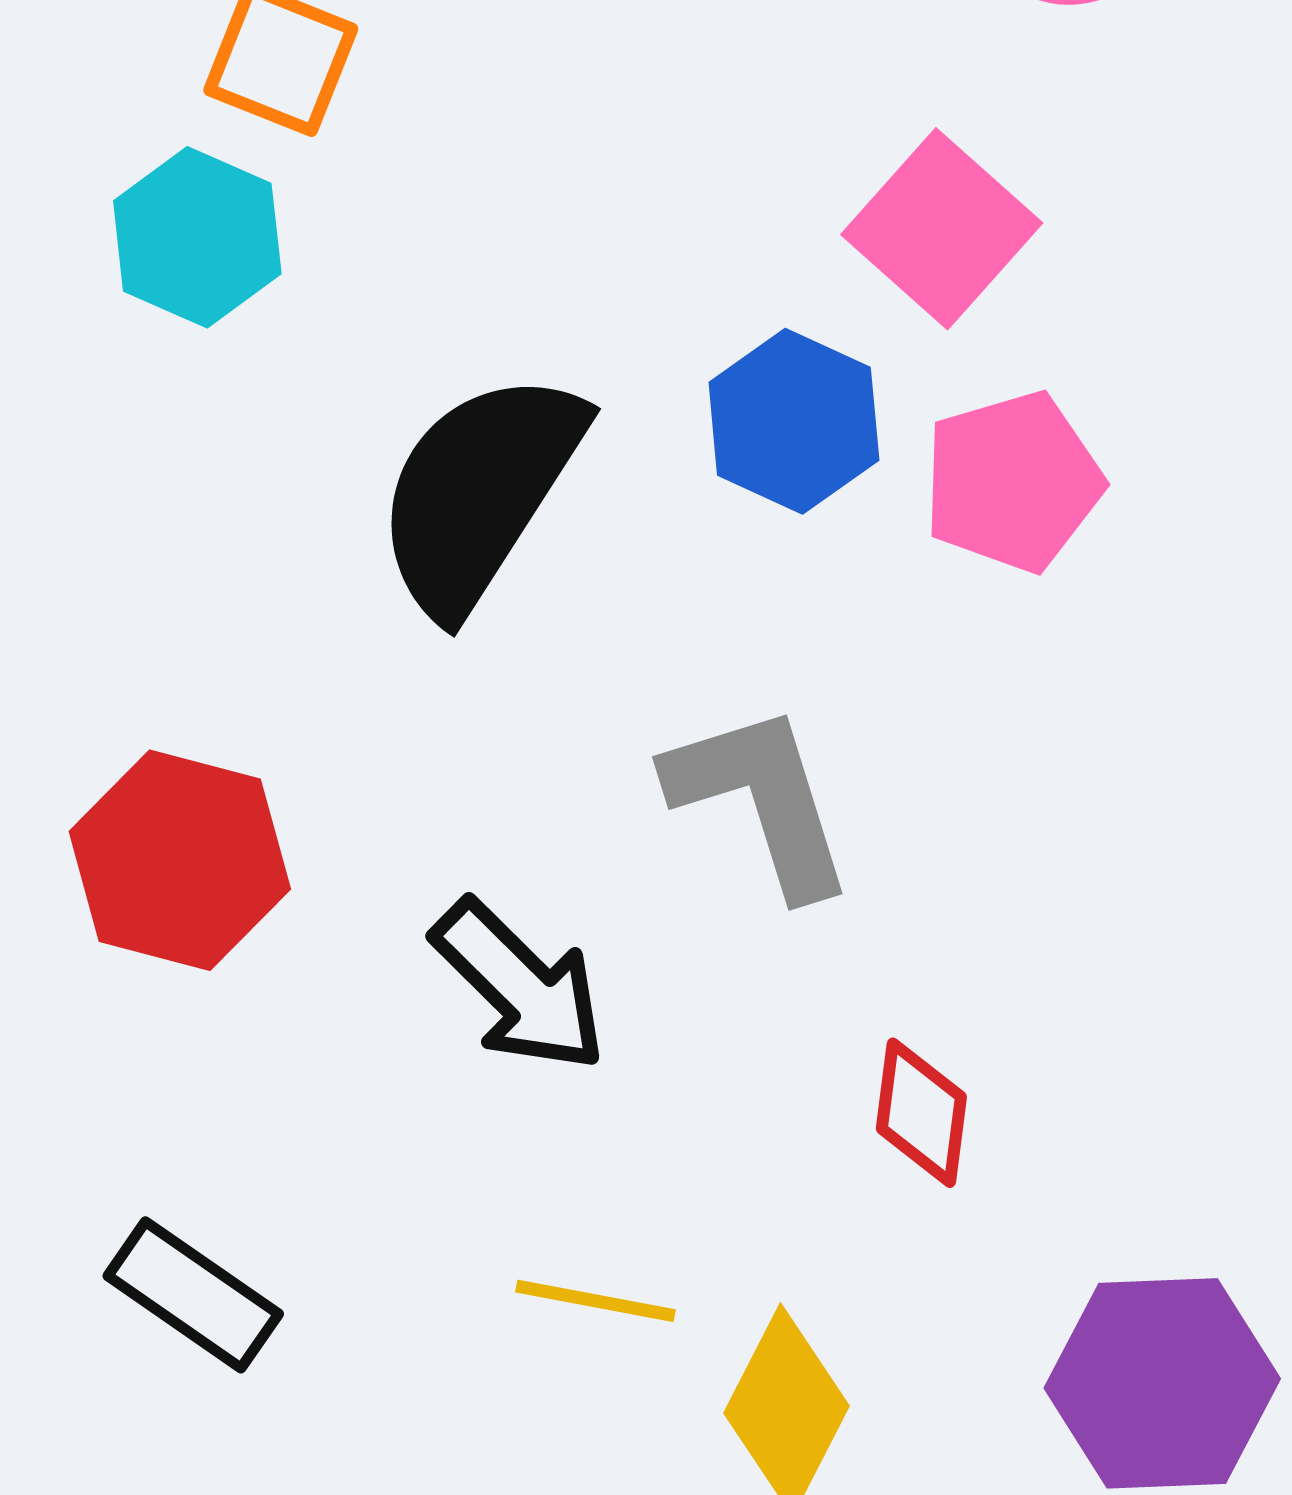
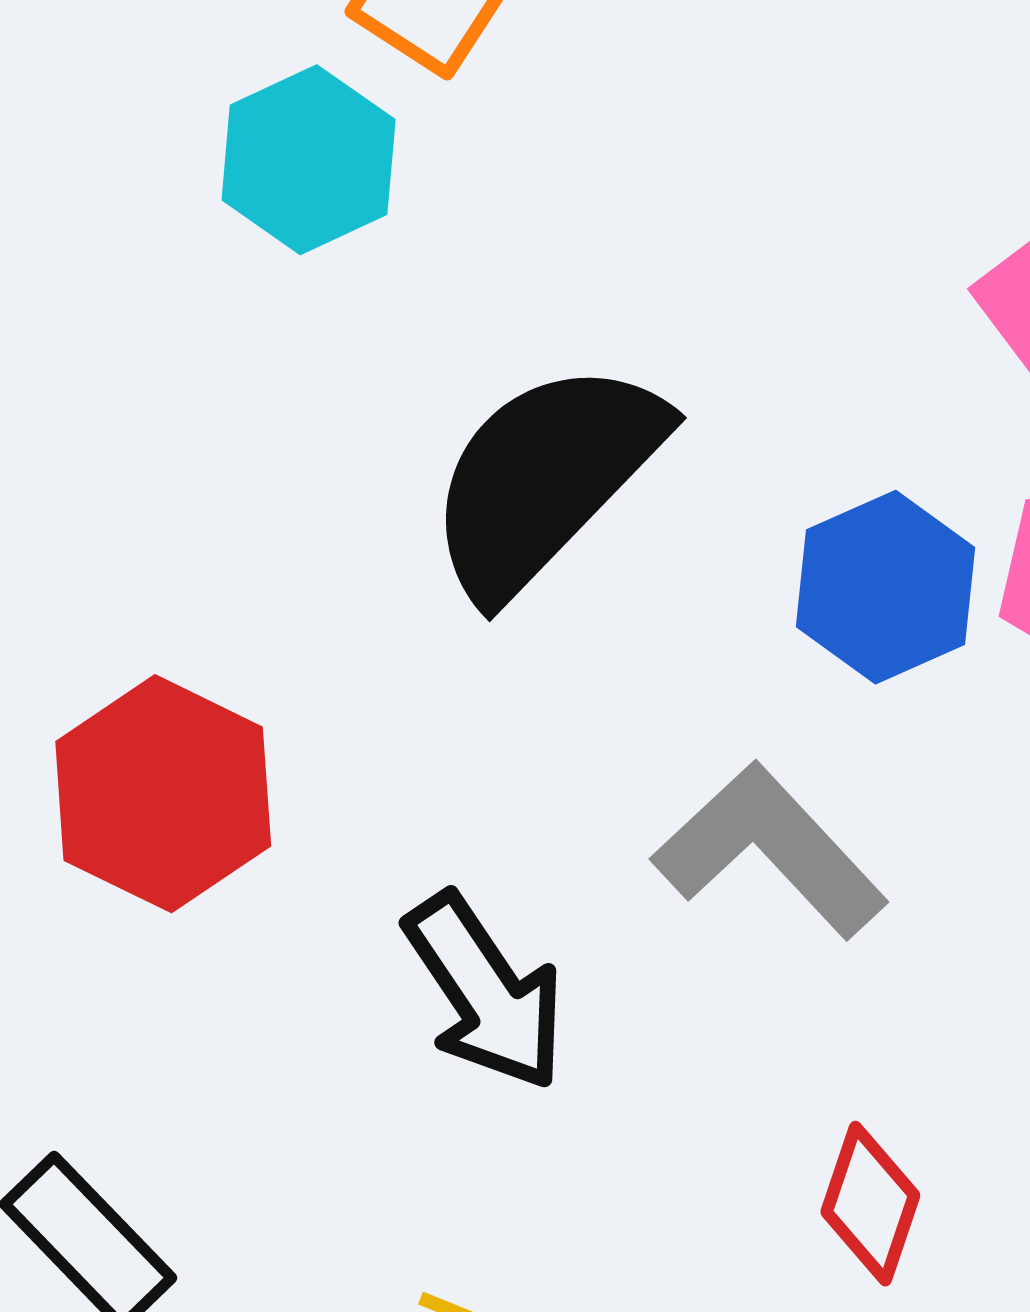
blue hexagon: (794, 421) -> (886, 587), moved
gray L-shape: (761, 800) -> (770, 850), turned -37

